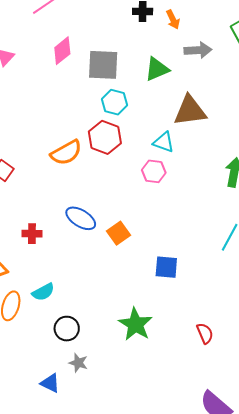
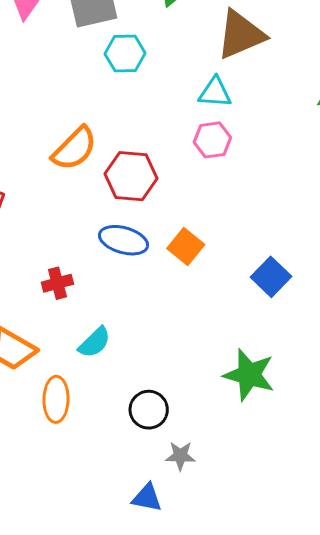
red hexagon: (105, 137) -> (131, 176), moved
blue square: (166, 267) -> (271, 277), turned -35
cyan semicircle: (43, 292) -> (95, 342), moved

